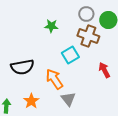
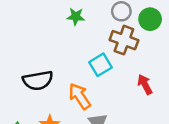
green star: (51, 26) -> (76, 17), moved

